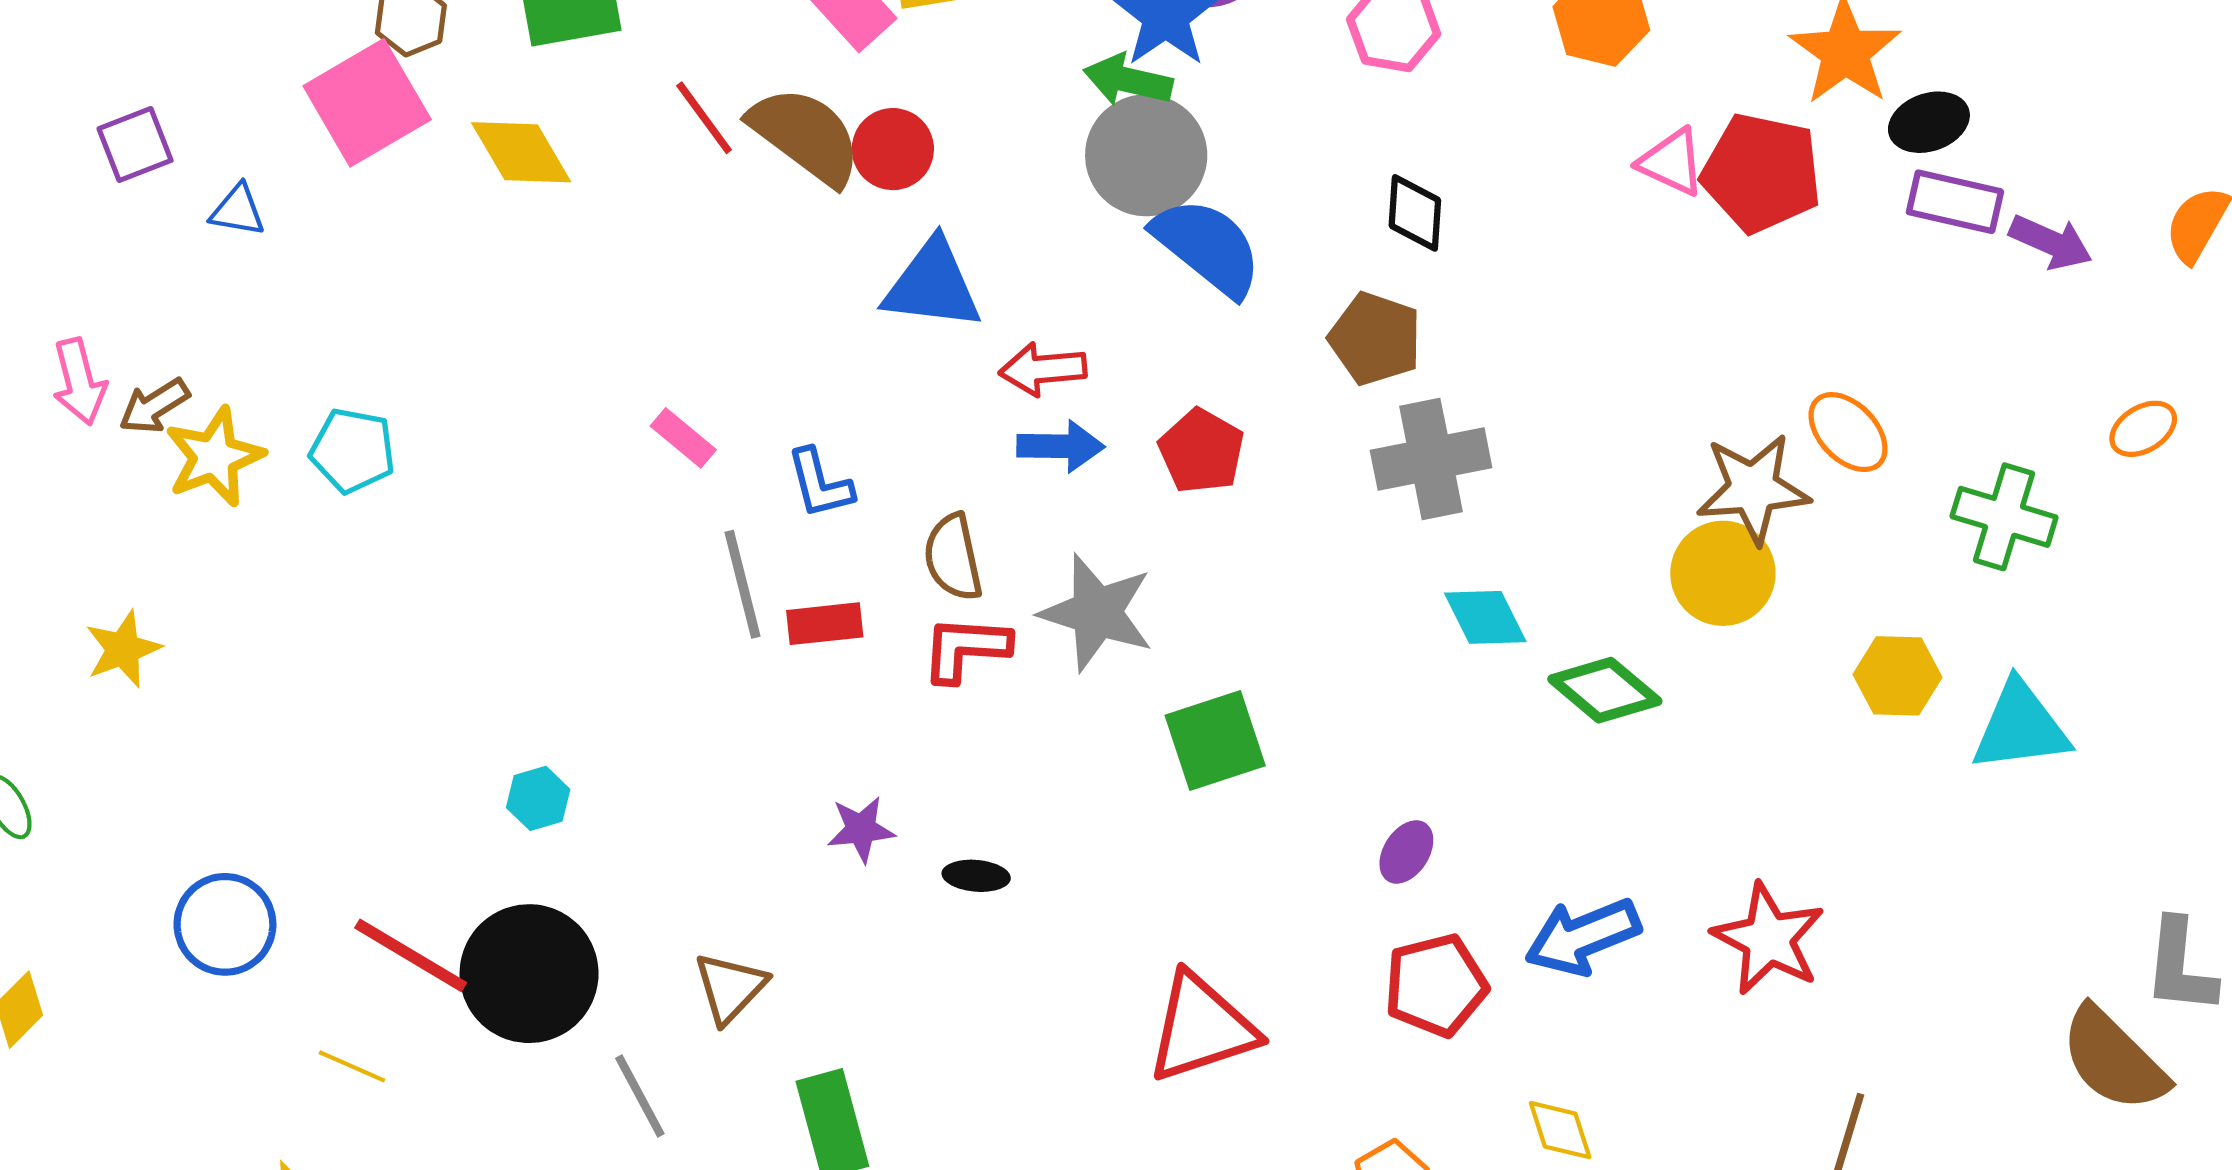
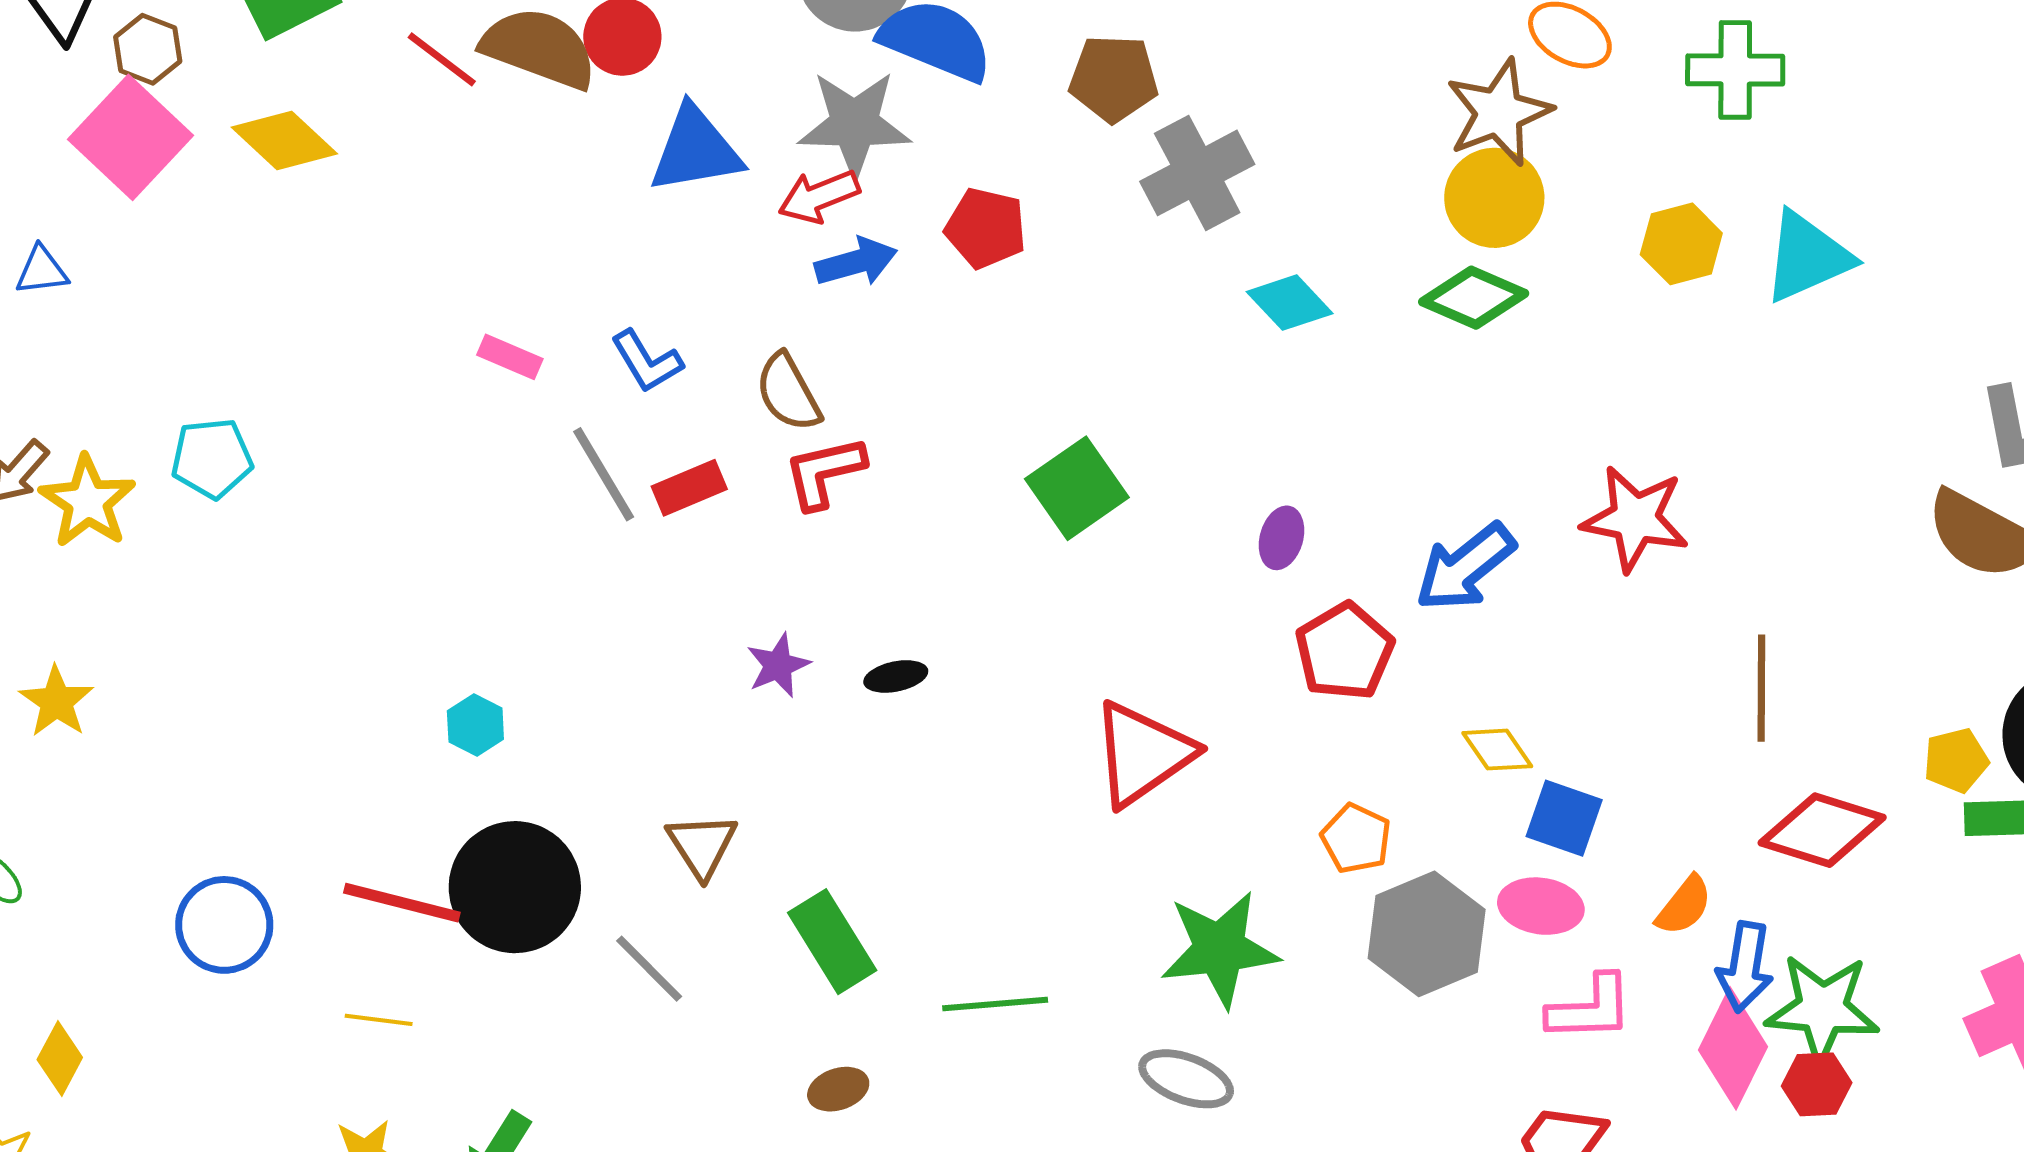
gray star: (1097, 613) -> (854, 124), moved
green diamond: (1605, 690) -> (1474, 298), moved

